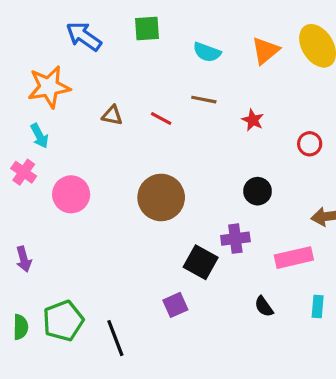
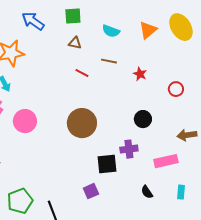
brown triangle: (112, 115) -> (75, 43), moved
black square: (201, 262) -> (107, 164), turned -35

